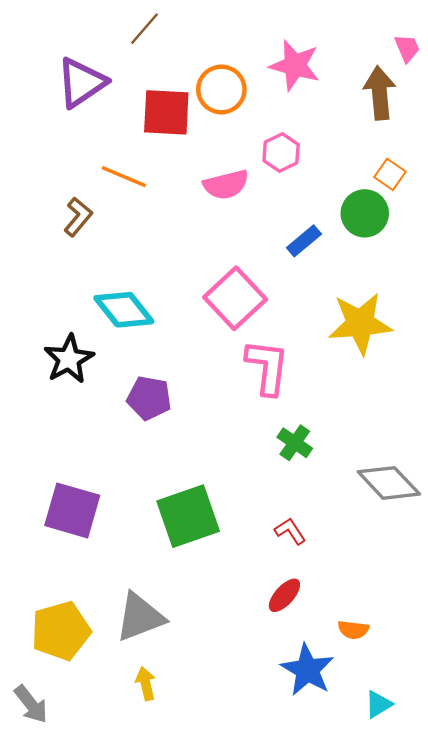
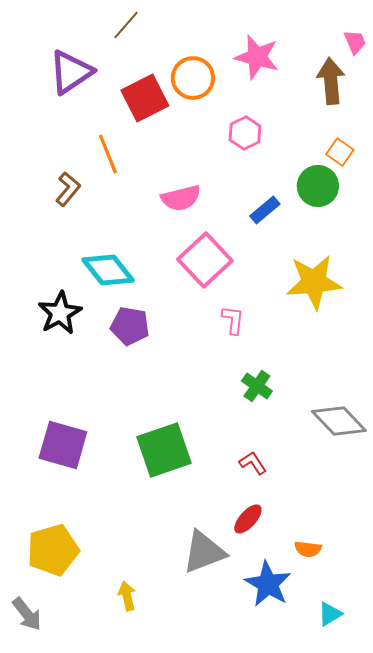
red square: (166, 112) -> (145, 98), turned -30
orange line: (124, 177) -> (108, 154), turned 45
pink semicircle: (226, 185) -> (181, 198), moved
pink L-shape: (267, 367) -> (233, 320), size x0.6
purple pentagon: (149, 398) -> (130, 326), moved
gray triangle: (140, 617) -> (204, 552), moved

